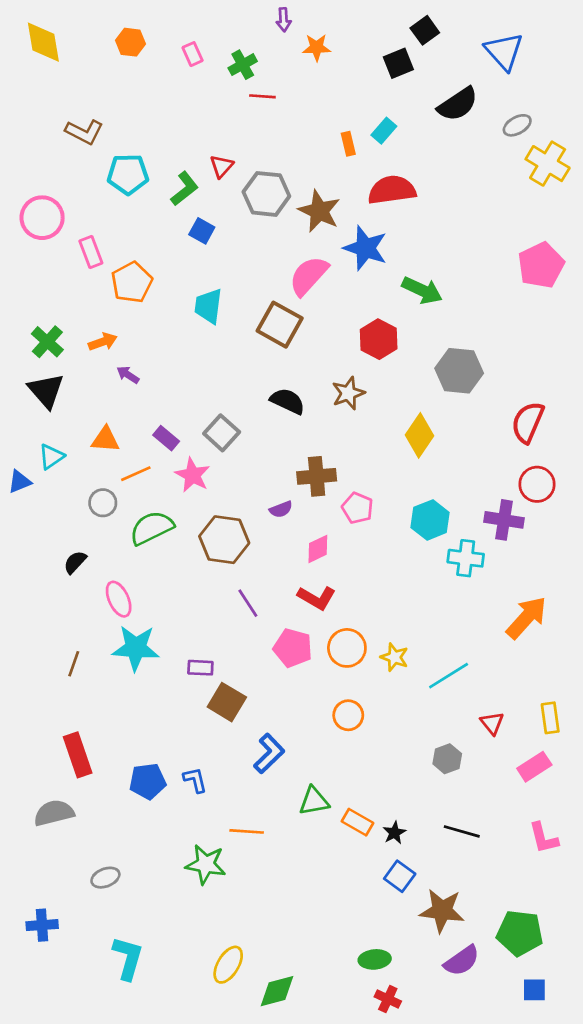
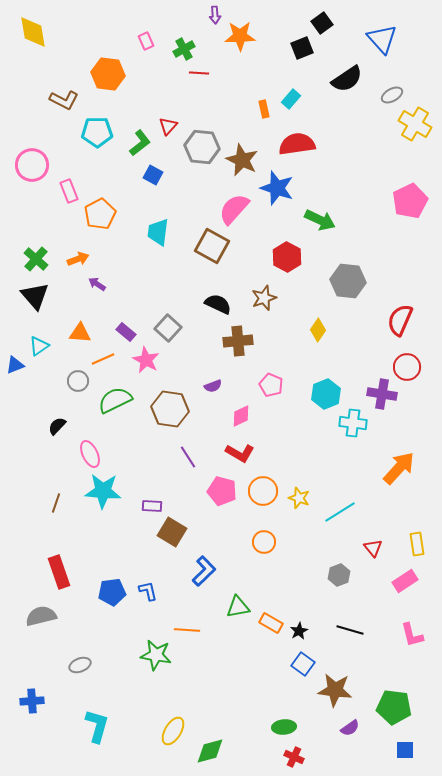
orange hexagon: (130, 42) -> (108, 74), moved, size x1.5
orange star: (317, 47) -> (240, 36), size x1.4
yellow diamond: (420, 435) -> (318, 330), size x0.7
brown cross: (317, 476) -> (238, 341), moved
purple semicircle: (462, 961) -> (350, 728), size x0.7

